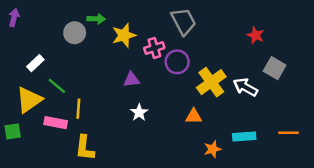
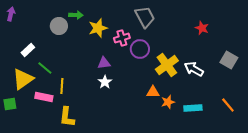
gray square: (275, 68) -> (229, 60), moved
white star: (139, 112) -> (105, 82), moved
orange line: (288, 133) -> (228, 105), turned 49
orange star: (213, 149) -> (168, 102), moved

